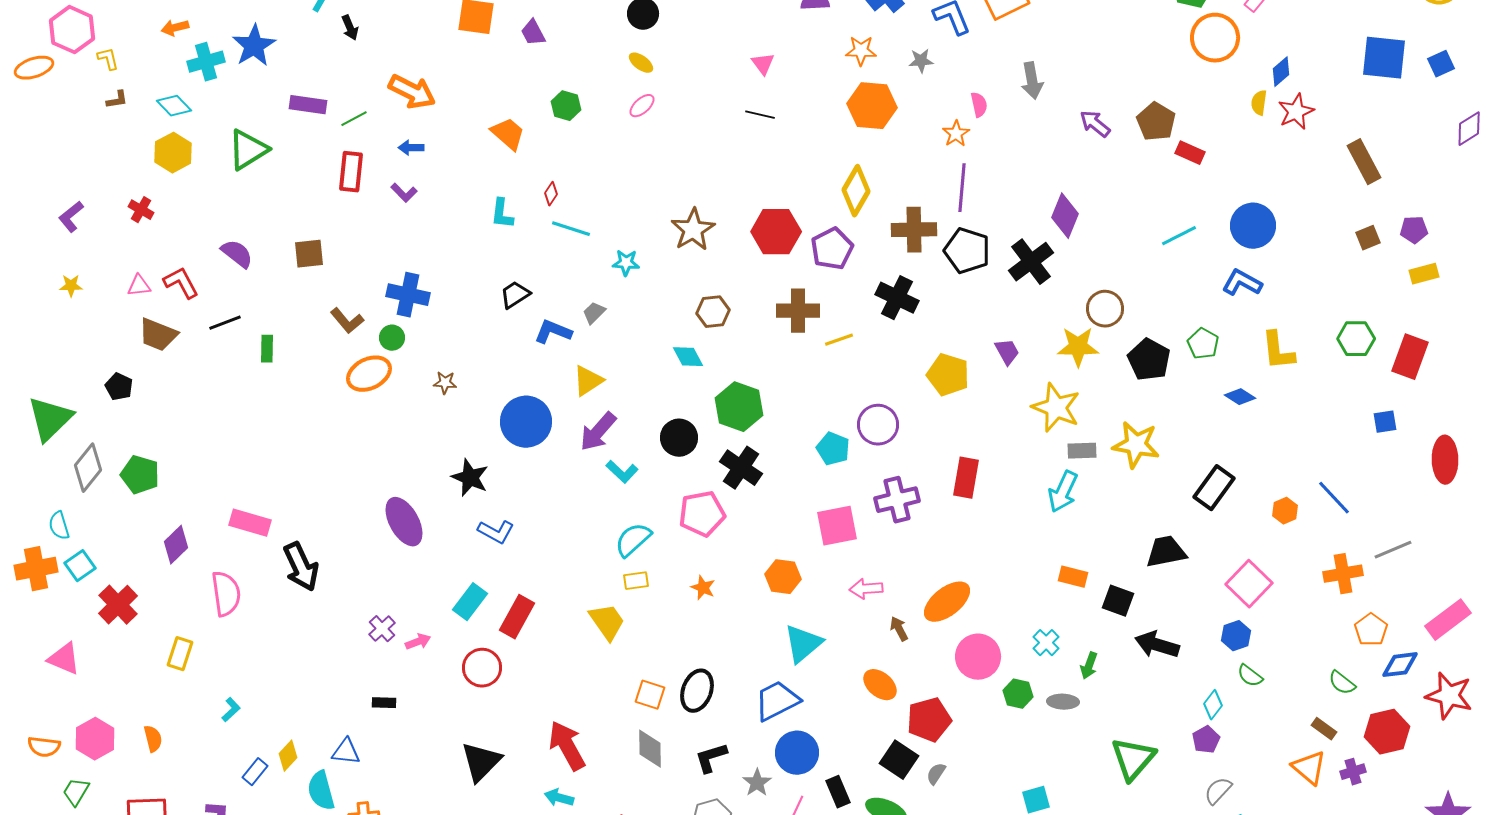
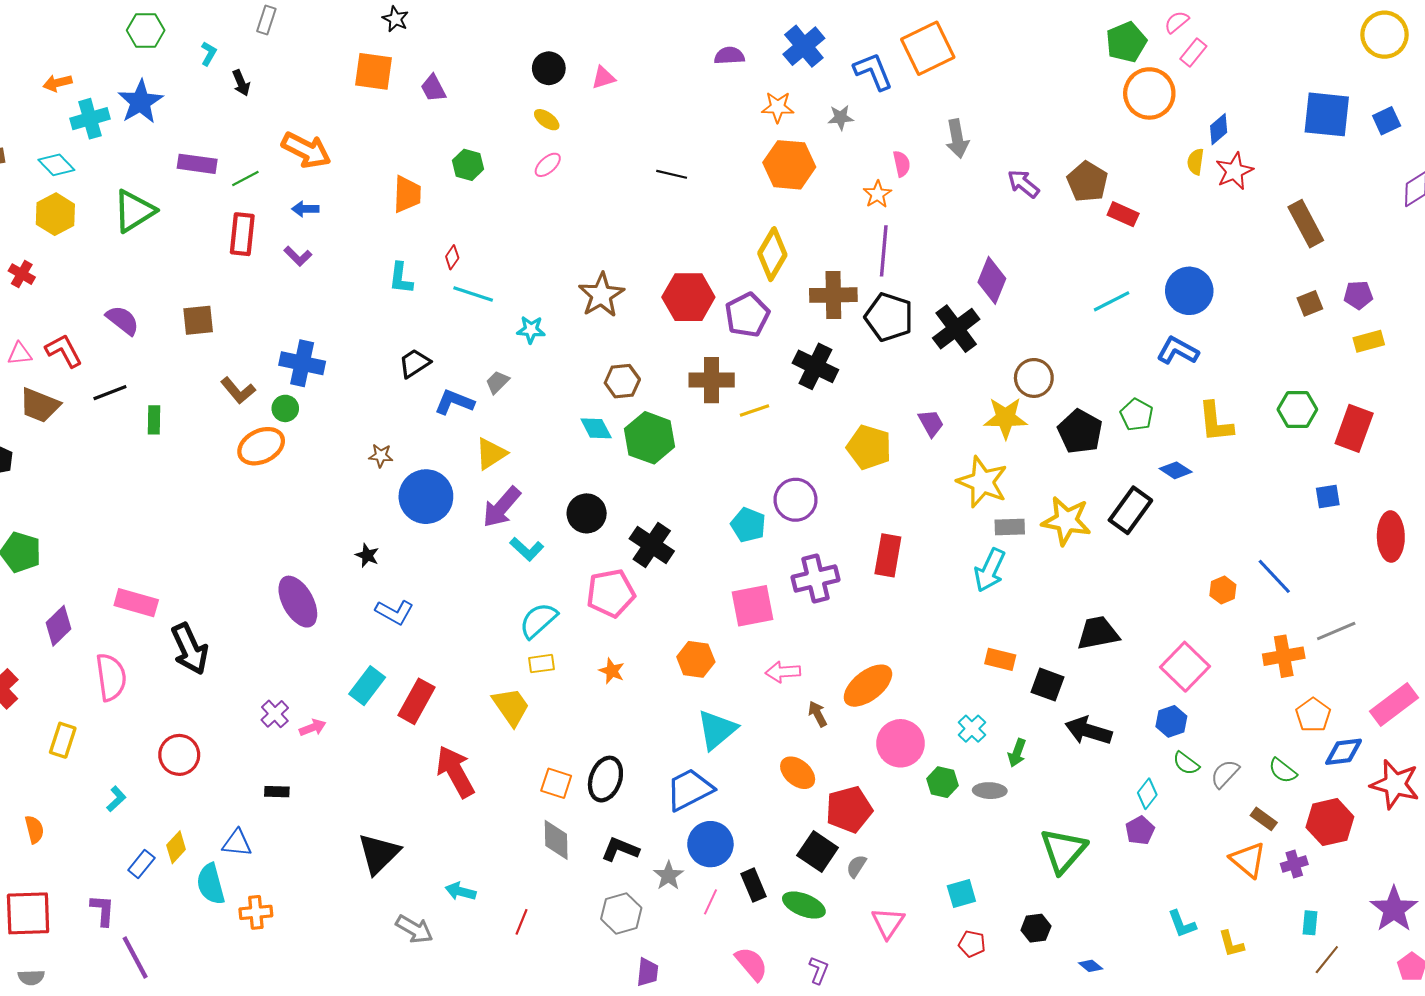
pink triangle: (763, 64) -> (603, 78), moved, turned 50
orange trapezoid: (508, 134) -> (407, 194), turned 51
brown star: (445, 383) -> (381, 456), moved
green hexagon: (739, 407) -> (650, 438), moved
black star: (470, 478) -> (367, 555), size x0.6
black rectangle: (1214, 488) -> (1130, 510), moved
red circle: (482, 668) -> (179, 755), moved
red arrow: (567, 746) -> (455, 772), moved
black L-shape: (711, 758) -> (620, 849), turned 39
gray semicircle: (1218, 791) -> (1225, 774), moved

